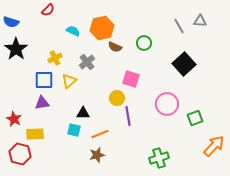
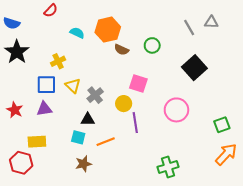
gray cross: (87, 62) -> (95, 95), moved
yellow triangle: (69, 81) -> (73, 86), turned -35
green square: (195, 118) -> (222, 125), moved
red star: (14, 119) -> (15, 110), moved
brown star: (97, 155) -> (83, 164), moved

